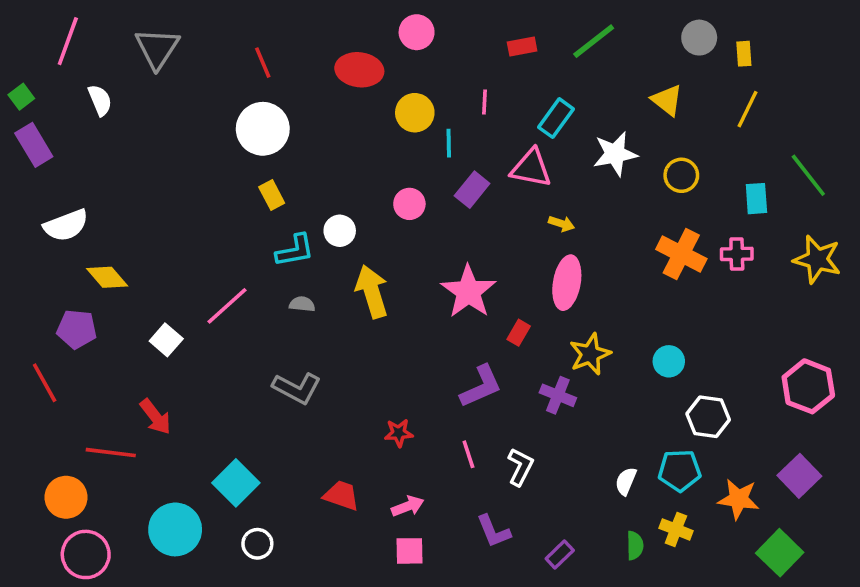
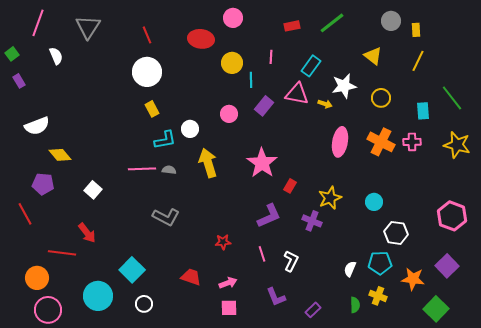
purple rectangle: (34, 145) -> (19, 81), size x0.6
yellow arrow: (561, 224) -> (325, 104), moved
pink ellipse: (567, 283) -> (340, 142), moved
pink line: (227, 306) -> (142, 169), moved, turned 40

